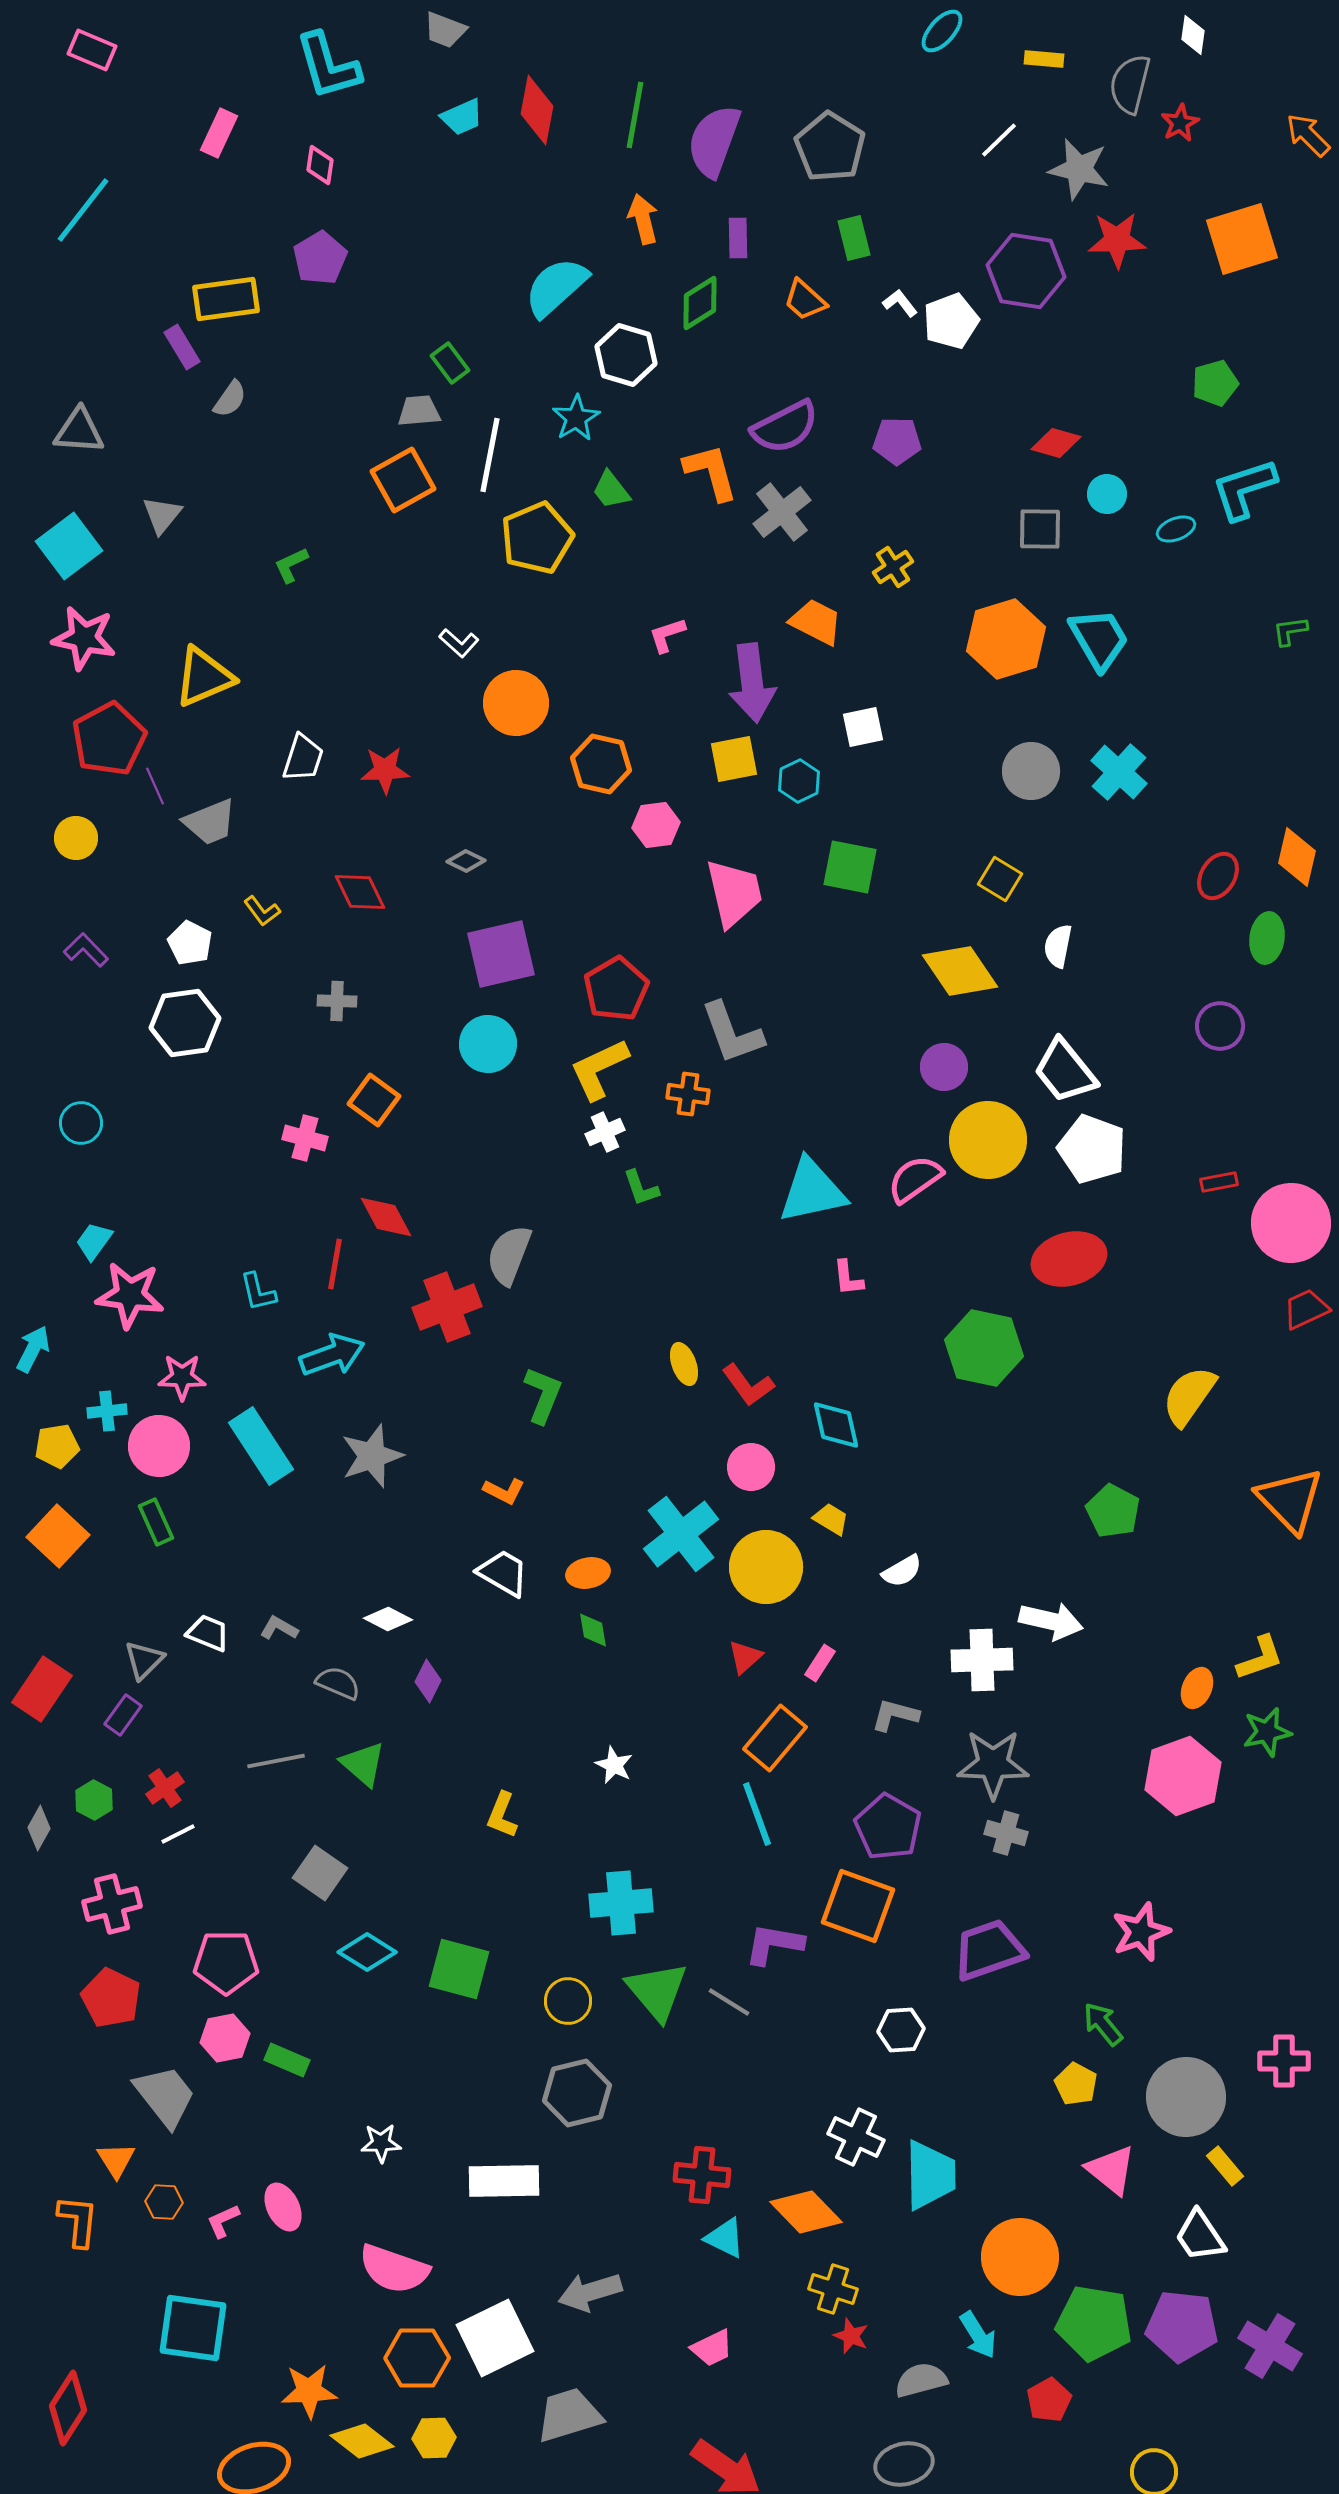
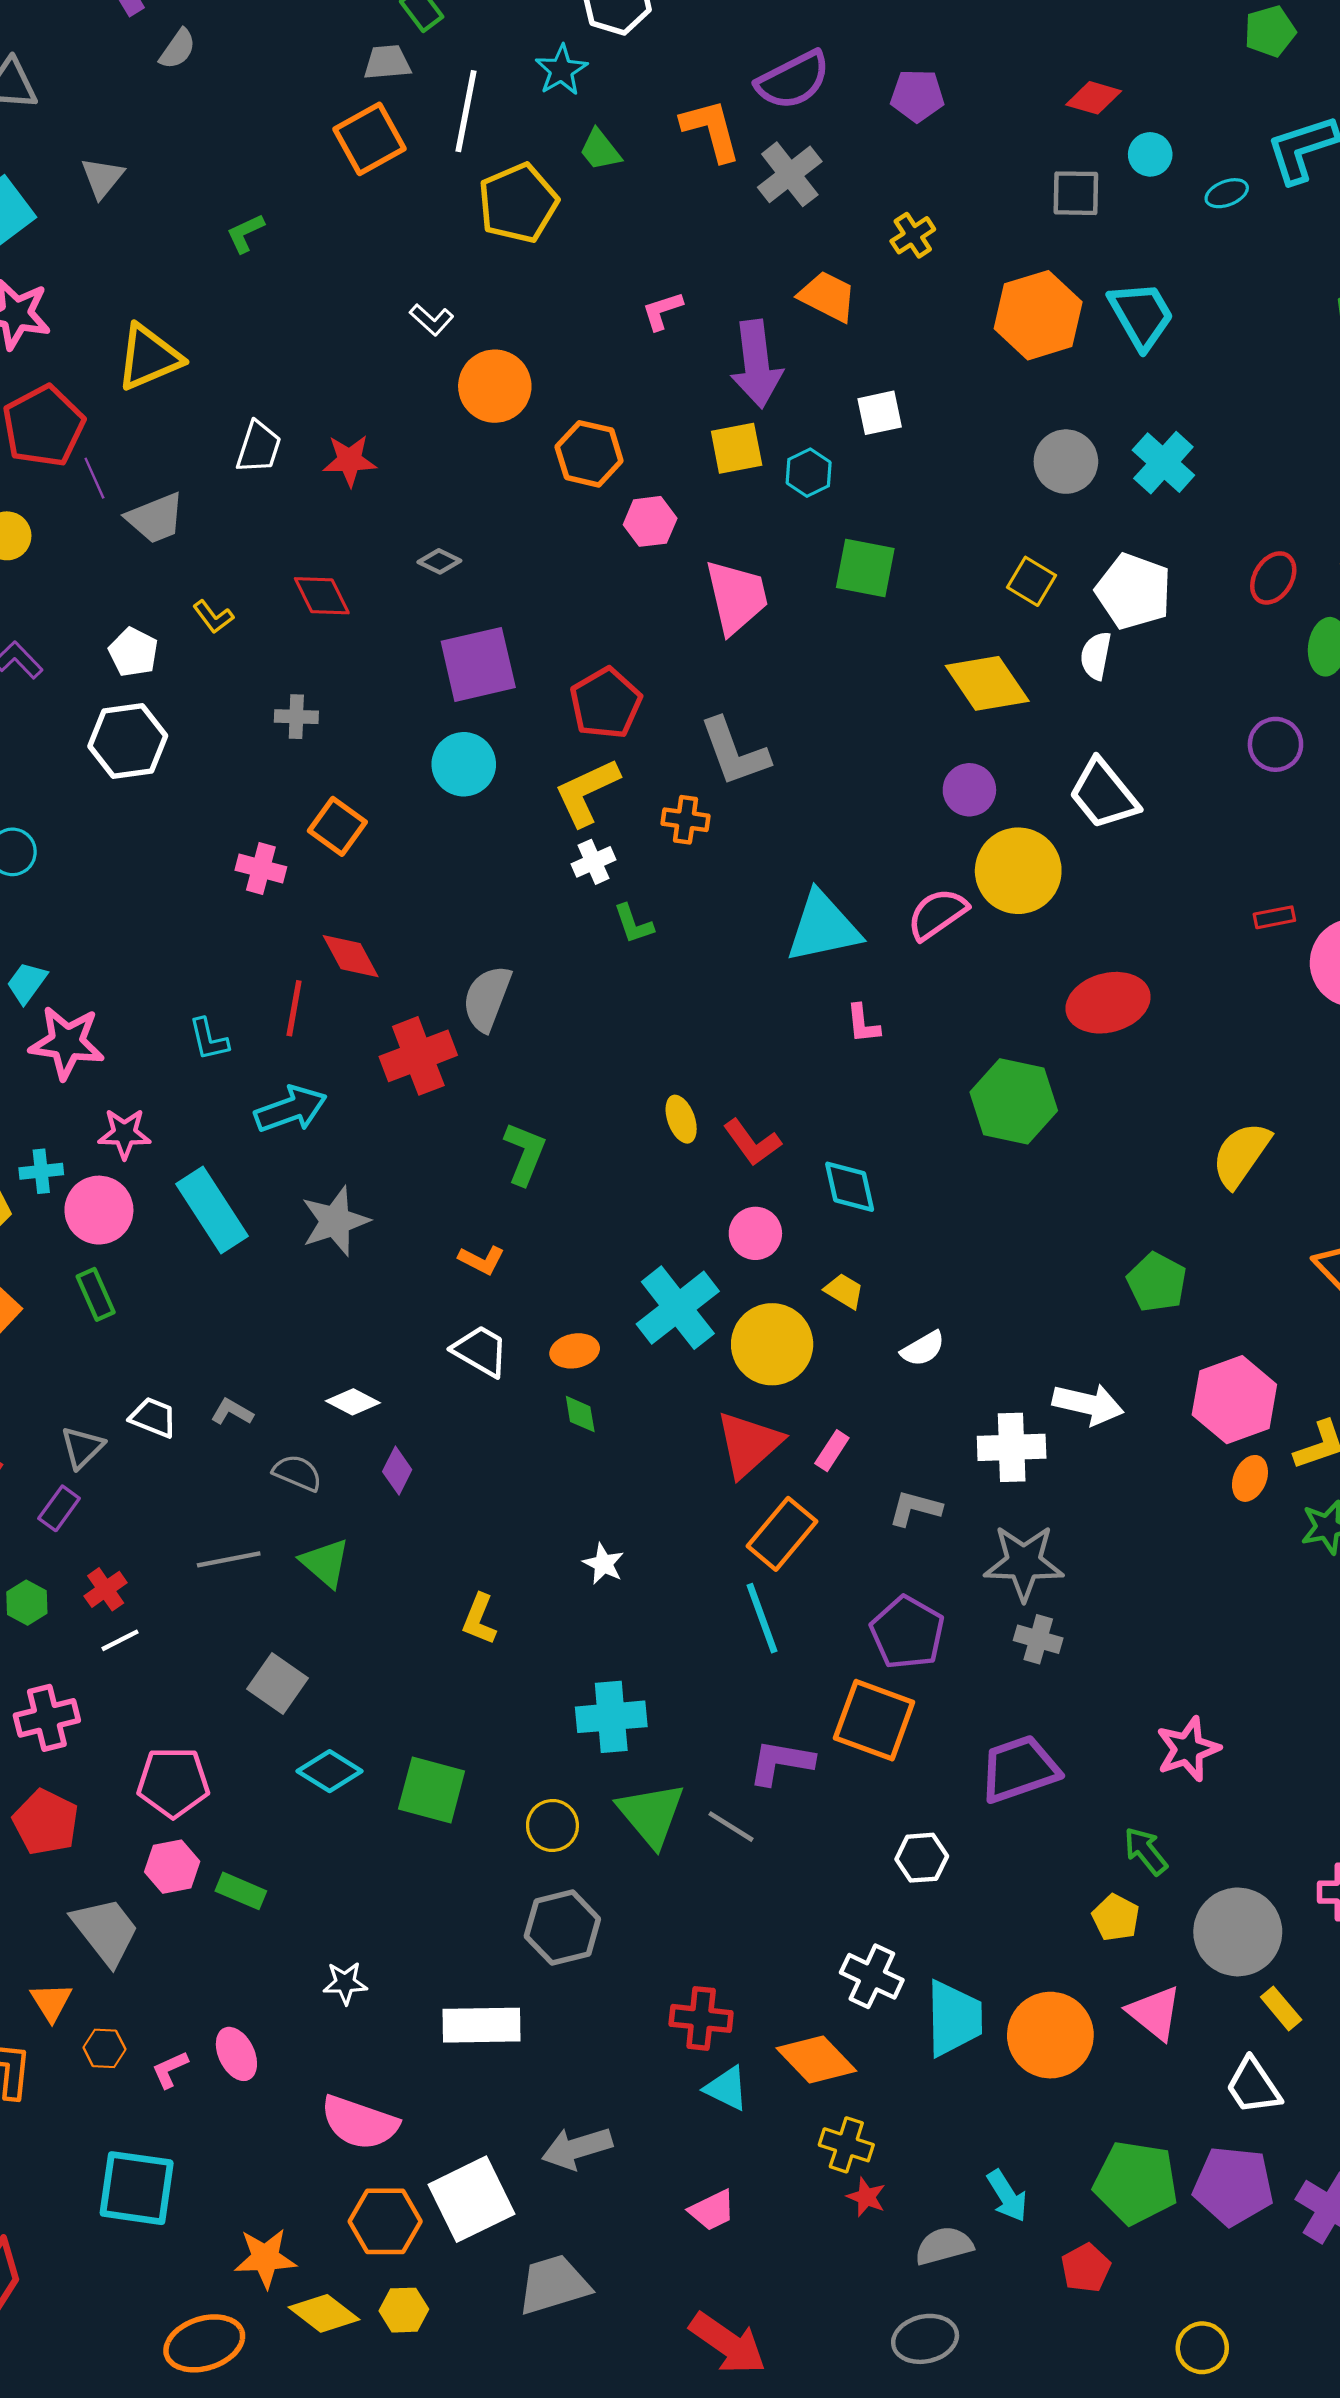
white pentagon: (1092, 1149) -> (1134, 591), moved
red triangle: (745, 1657) -> (749, 1444), size x1.8
pink hexagon: (1183, 1776) -> (1234, 1400), moved
orange circle: (1020, 2257) -> (1050, 2035), moved

